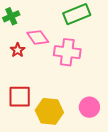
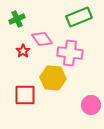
yellow hexagon: (49, 111) -> (53, 78), moved

